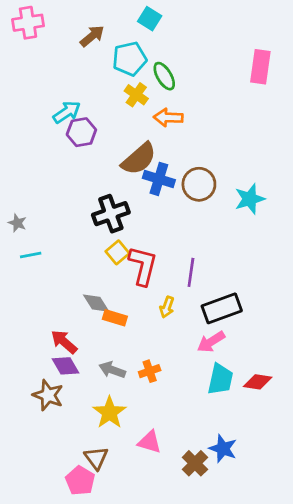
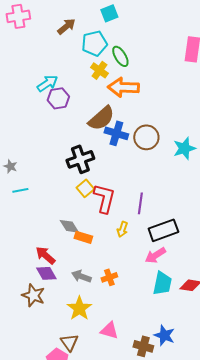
cyan square: (150, 19) -> (109, 13), turned 36
orange arrow: (168, 117) -> (123, 87), size x1.4
brown cross: (195, 463) -> (143, 346), turned -30

